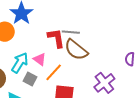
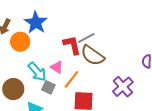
gray line: (71, 32) -> (86, 38), turned -30
cyan arrow: (20, 63) -> (37, 72), turned 110

